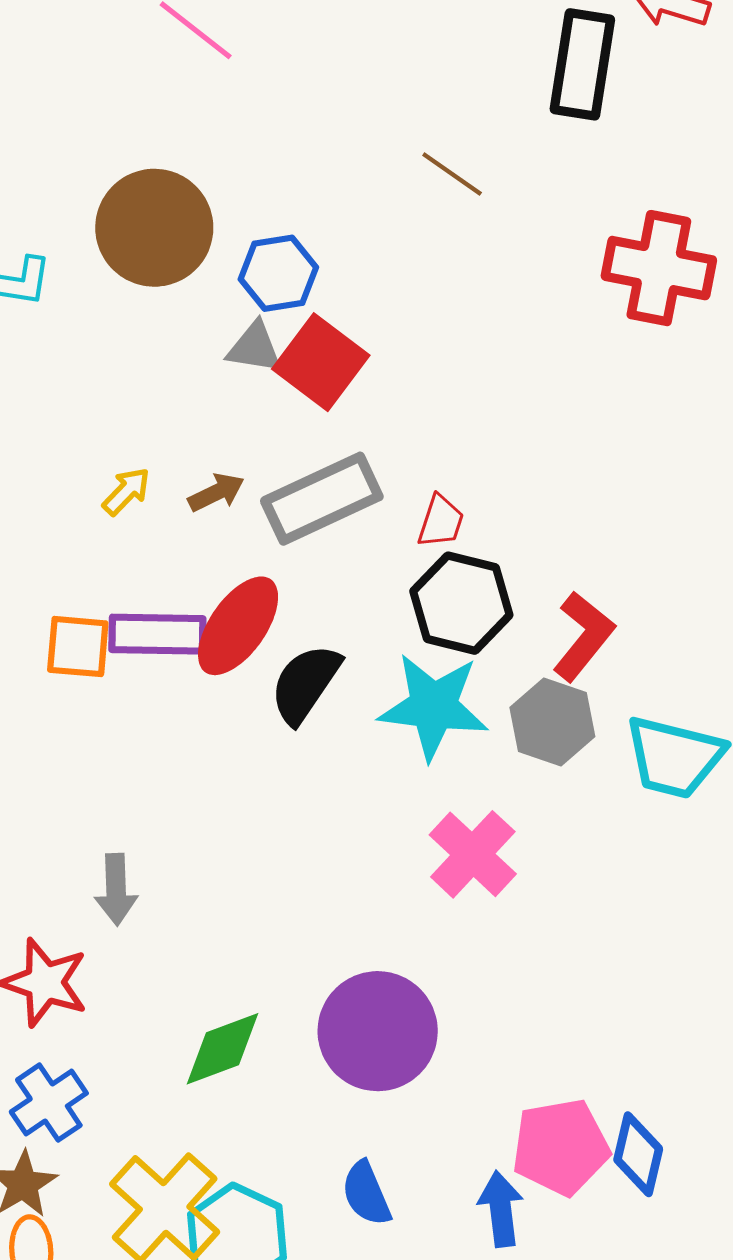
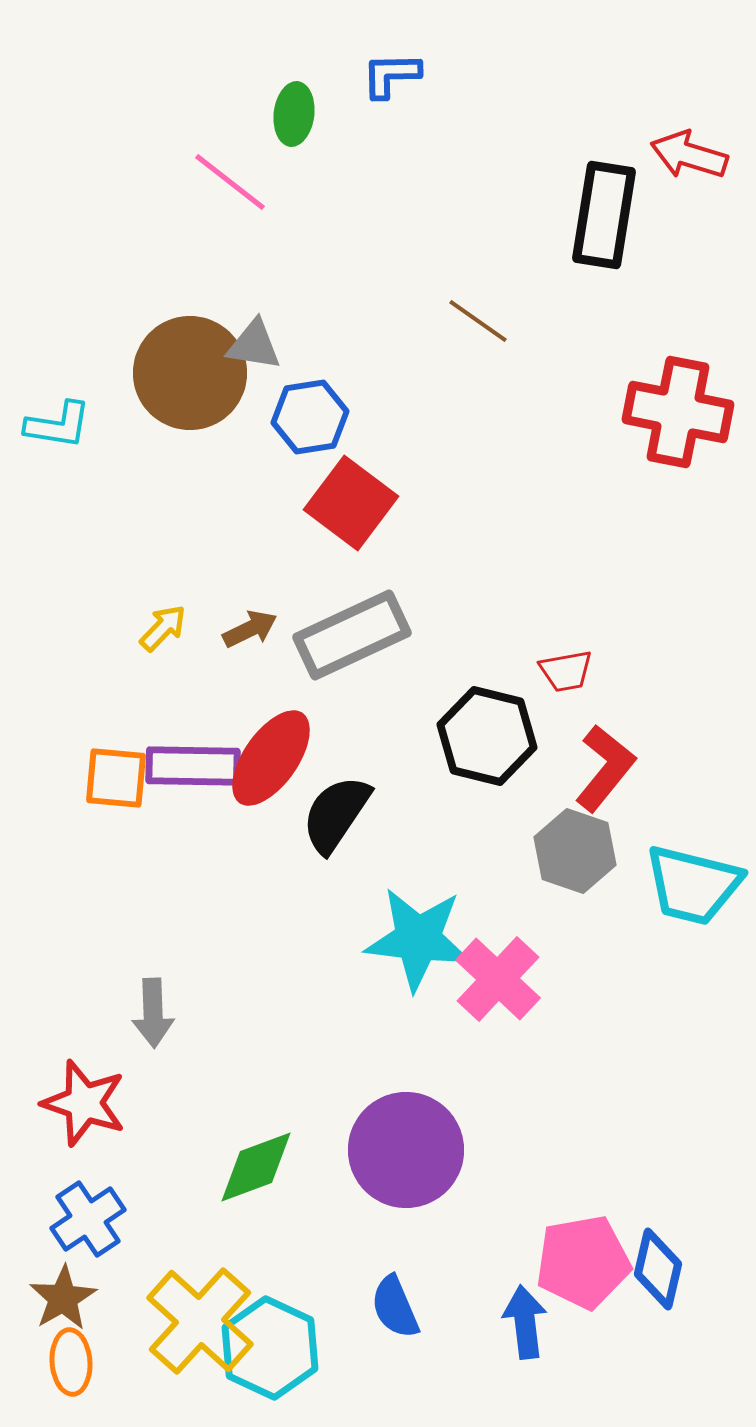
gray triangle: (255, 348) -> (254, 345), moved
red trapezoid: (441, 521) -> (566, 671), moved, turned 62
cyan star: (433, 706) -> (418, 939), moved

